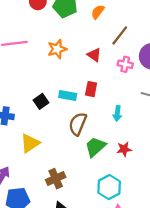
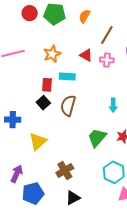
pink cross: (125, 64) -> (107, 60), moved
red rectangle: (91, 89) -> (47, 85), moved
cyan rectangle: (68, 95) -> (67, 77), moved
brown semicircle: (78, 124) -> (68, 106), moved

